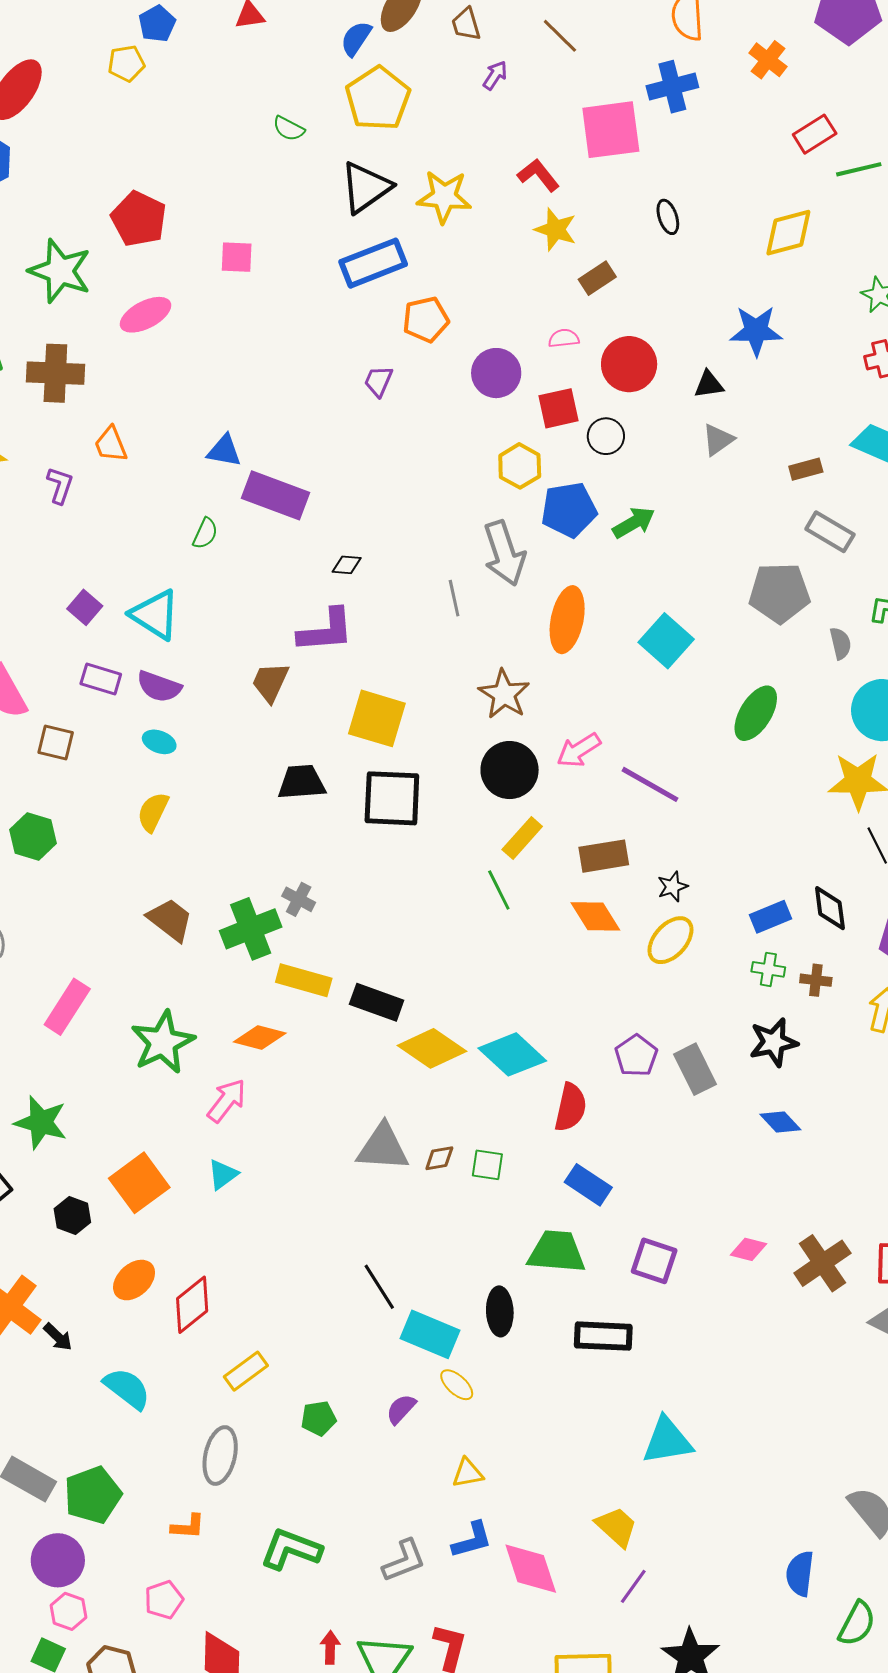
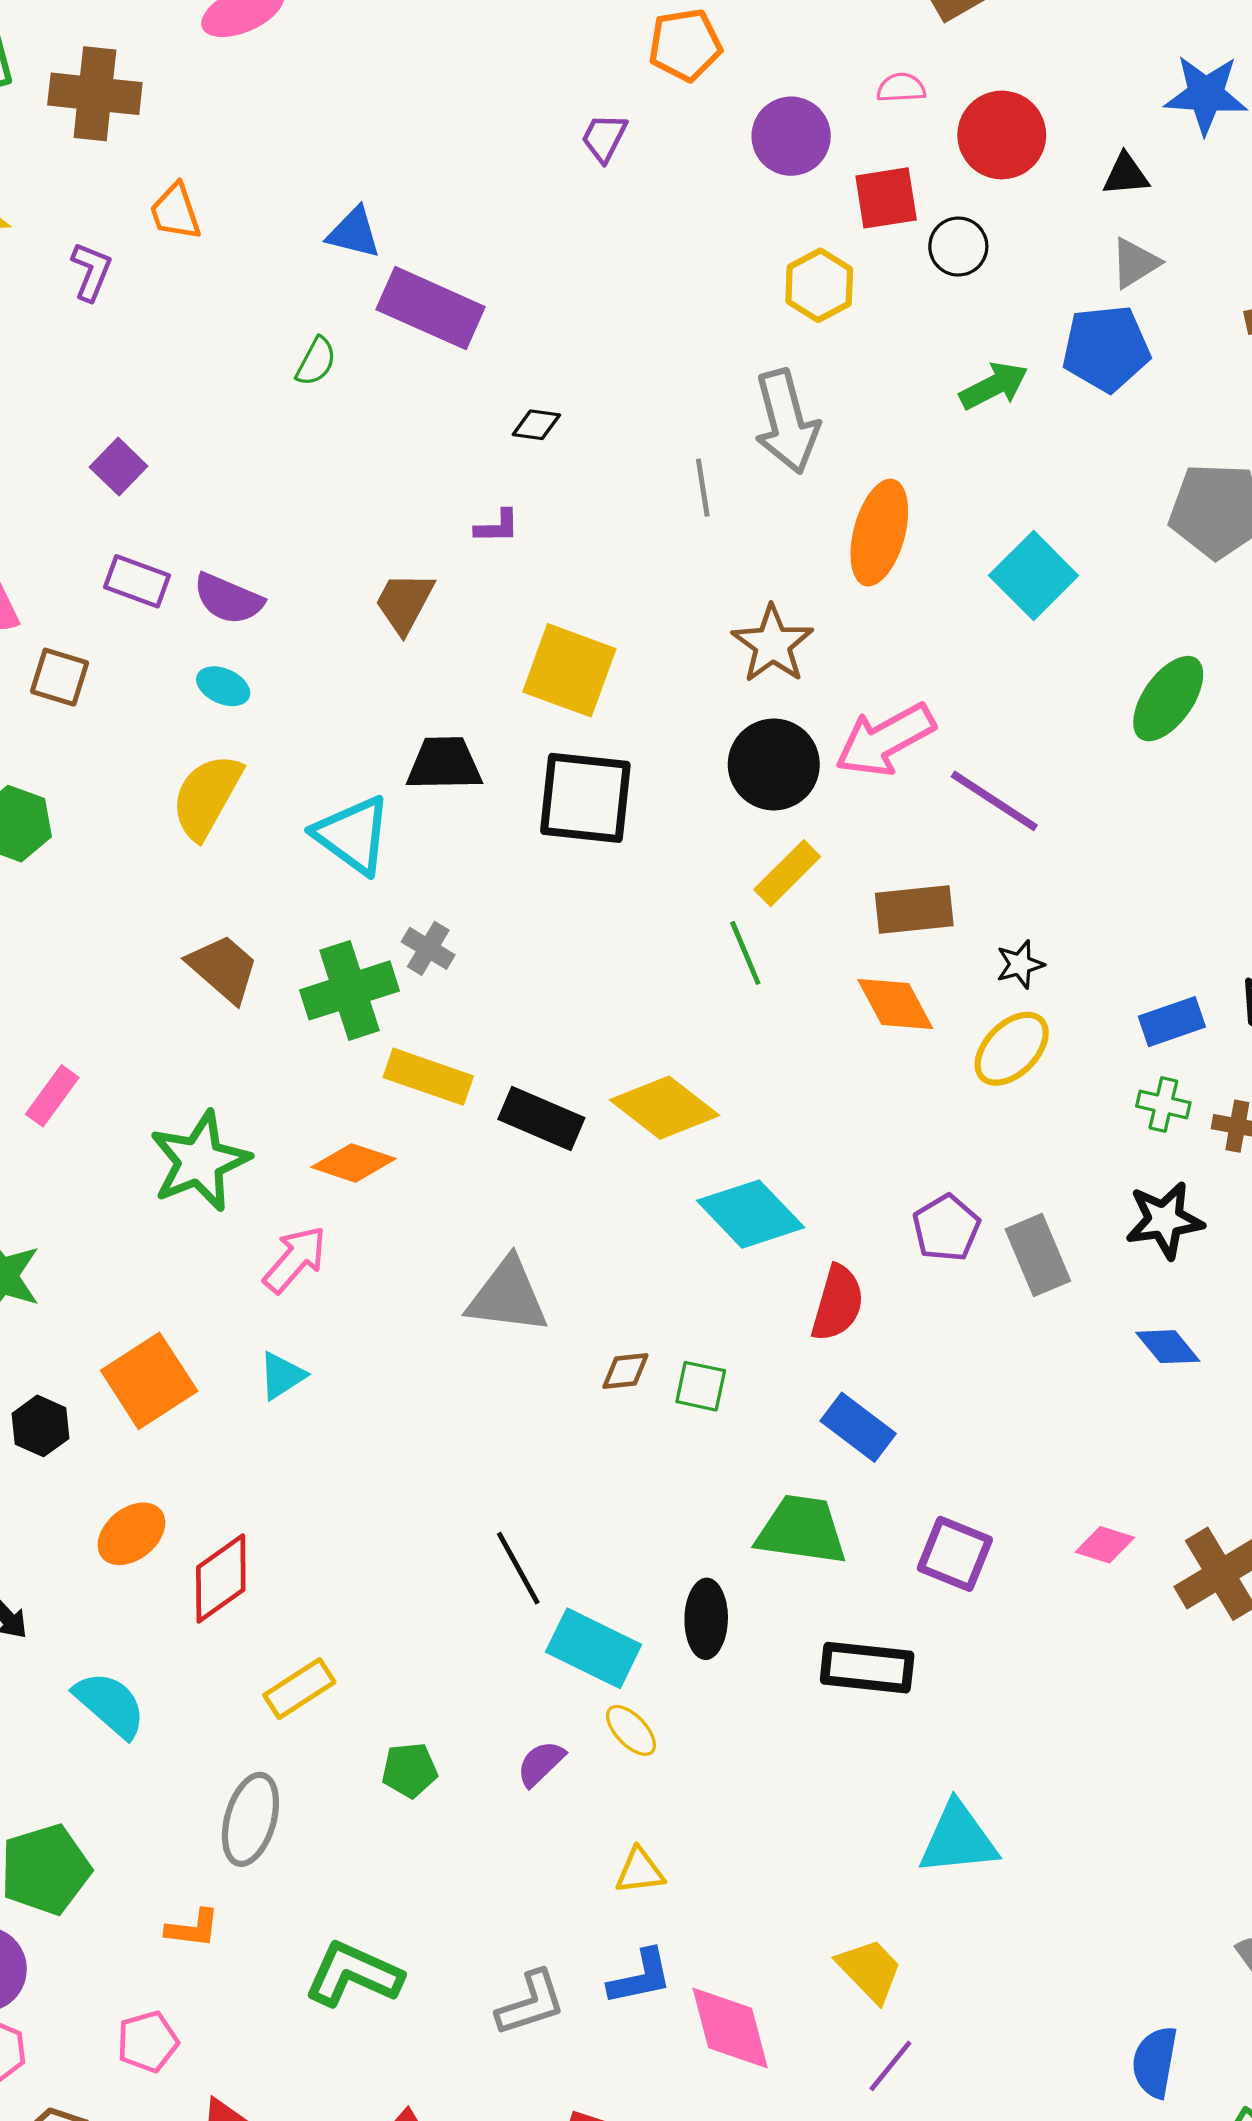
blue pentagon: (569, 510) -> (1106, 348), moved
cyan triangle: (155, 615) -> (353, 835), moved
purple L-shape: (326, 631) -> (497, 527), size x0.5
pink arrow: (579, 750) -> (885, 740), size x1.4
yellow semicircle: (153, 812) -> (207, 796), size x1.4
pink rectangle: (67, 1007) -> (52, 1096), size x0.7
yellow diamond: (432, 1048) -> (664, 1108), moved
gray triangle: (383, 1147) -> (508, 1296), moved

